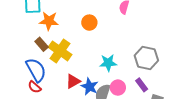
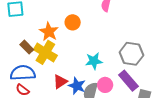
orange star: (49, 21) -> (49, 32), moved, turned 30
blue semicircle: (36, 70) -> (23, 73), turned -60
purple rectangle: (142, 85) -> (128, 81), size x1.5

